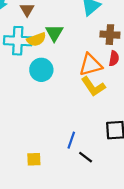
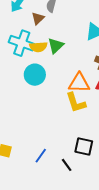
blue line: (71, 140) -> (41, 156), moved
black line: (86, 157) -> (67, 165), moved

